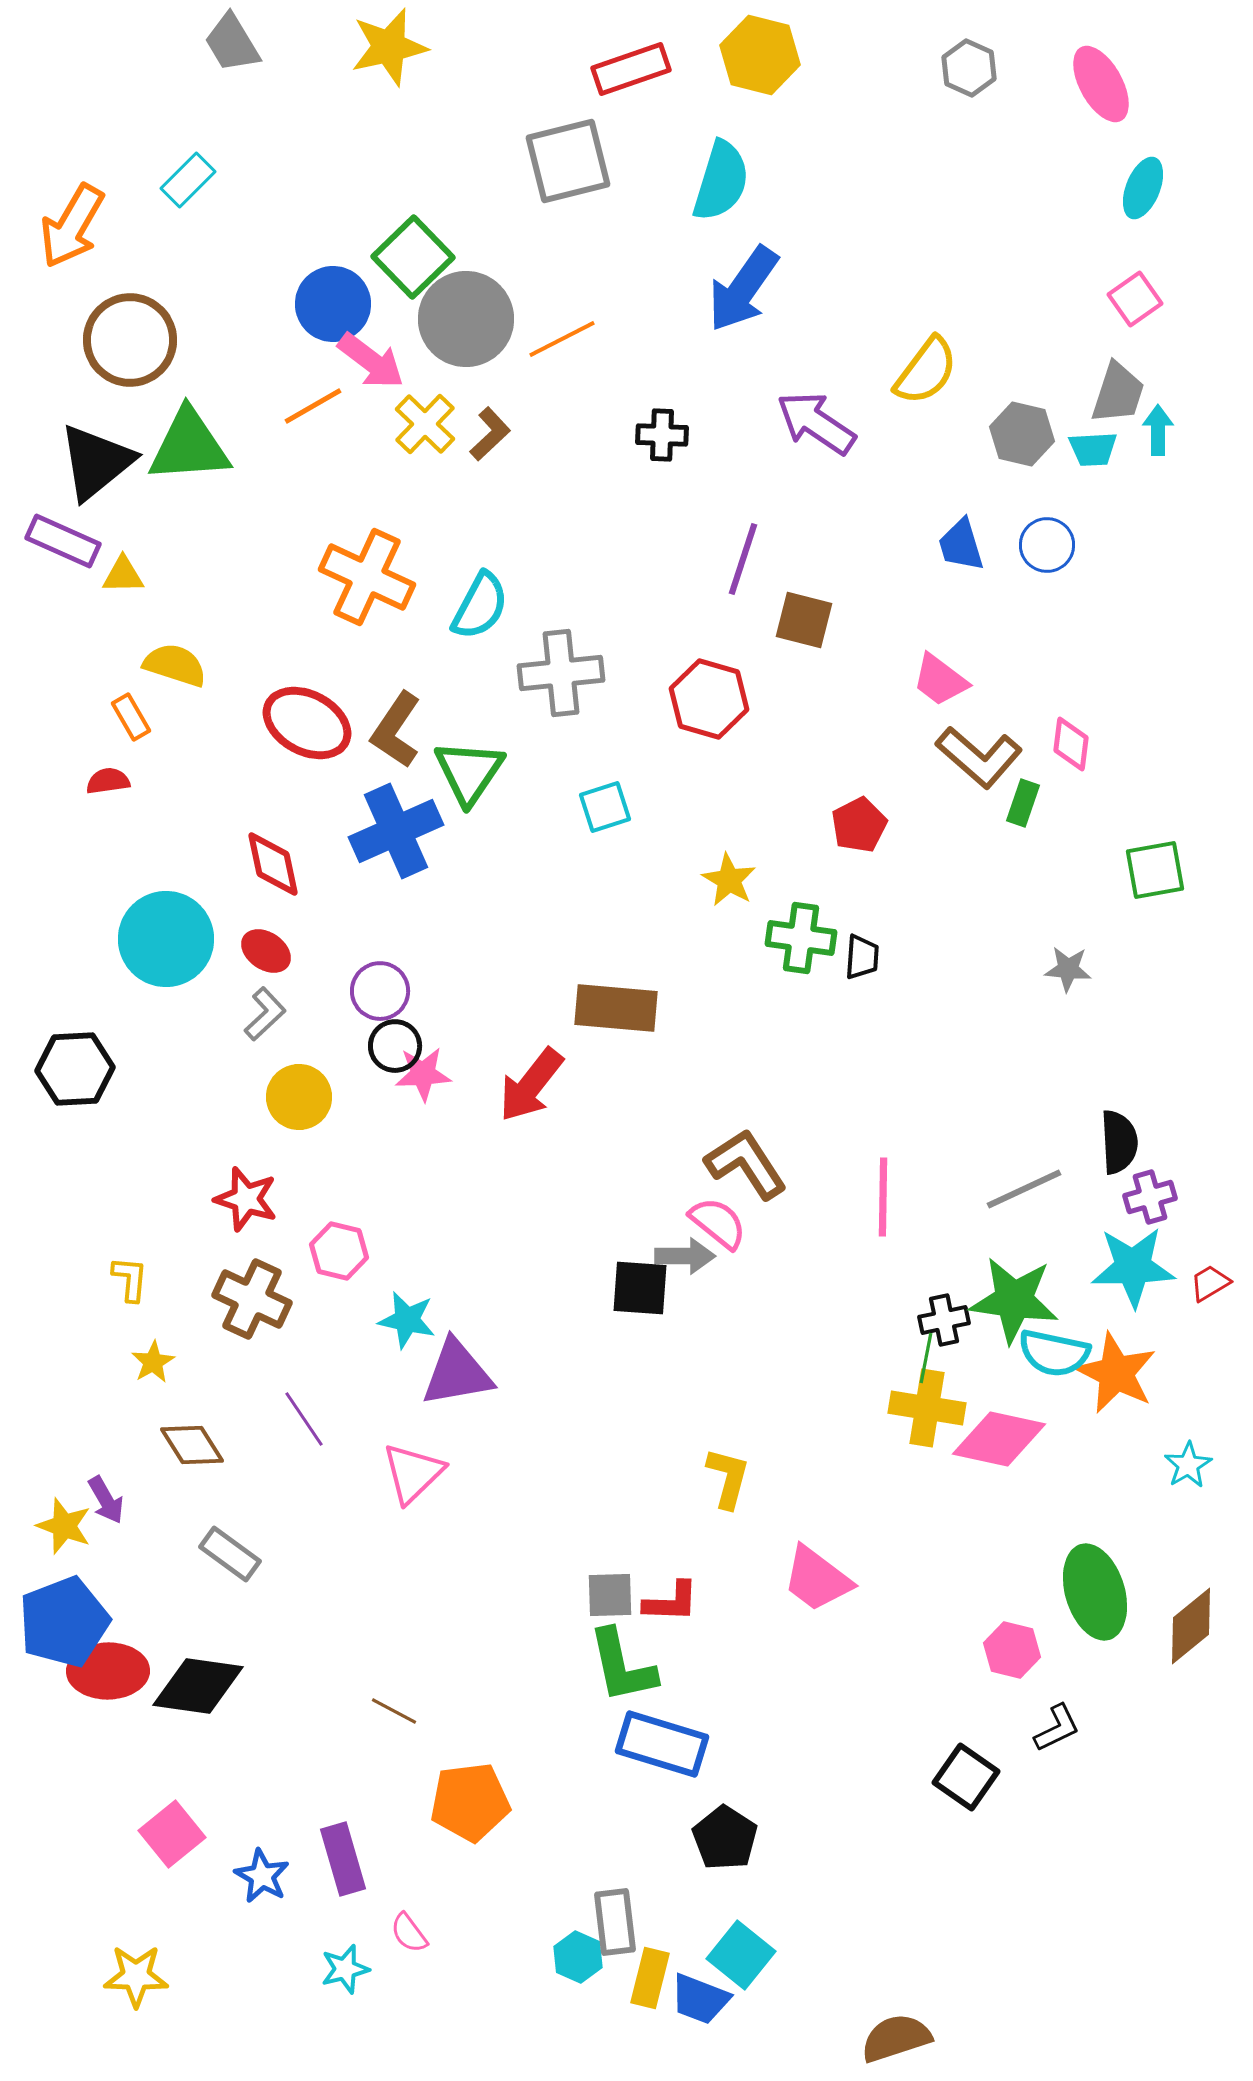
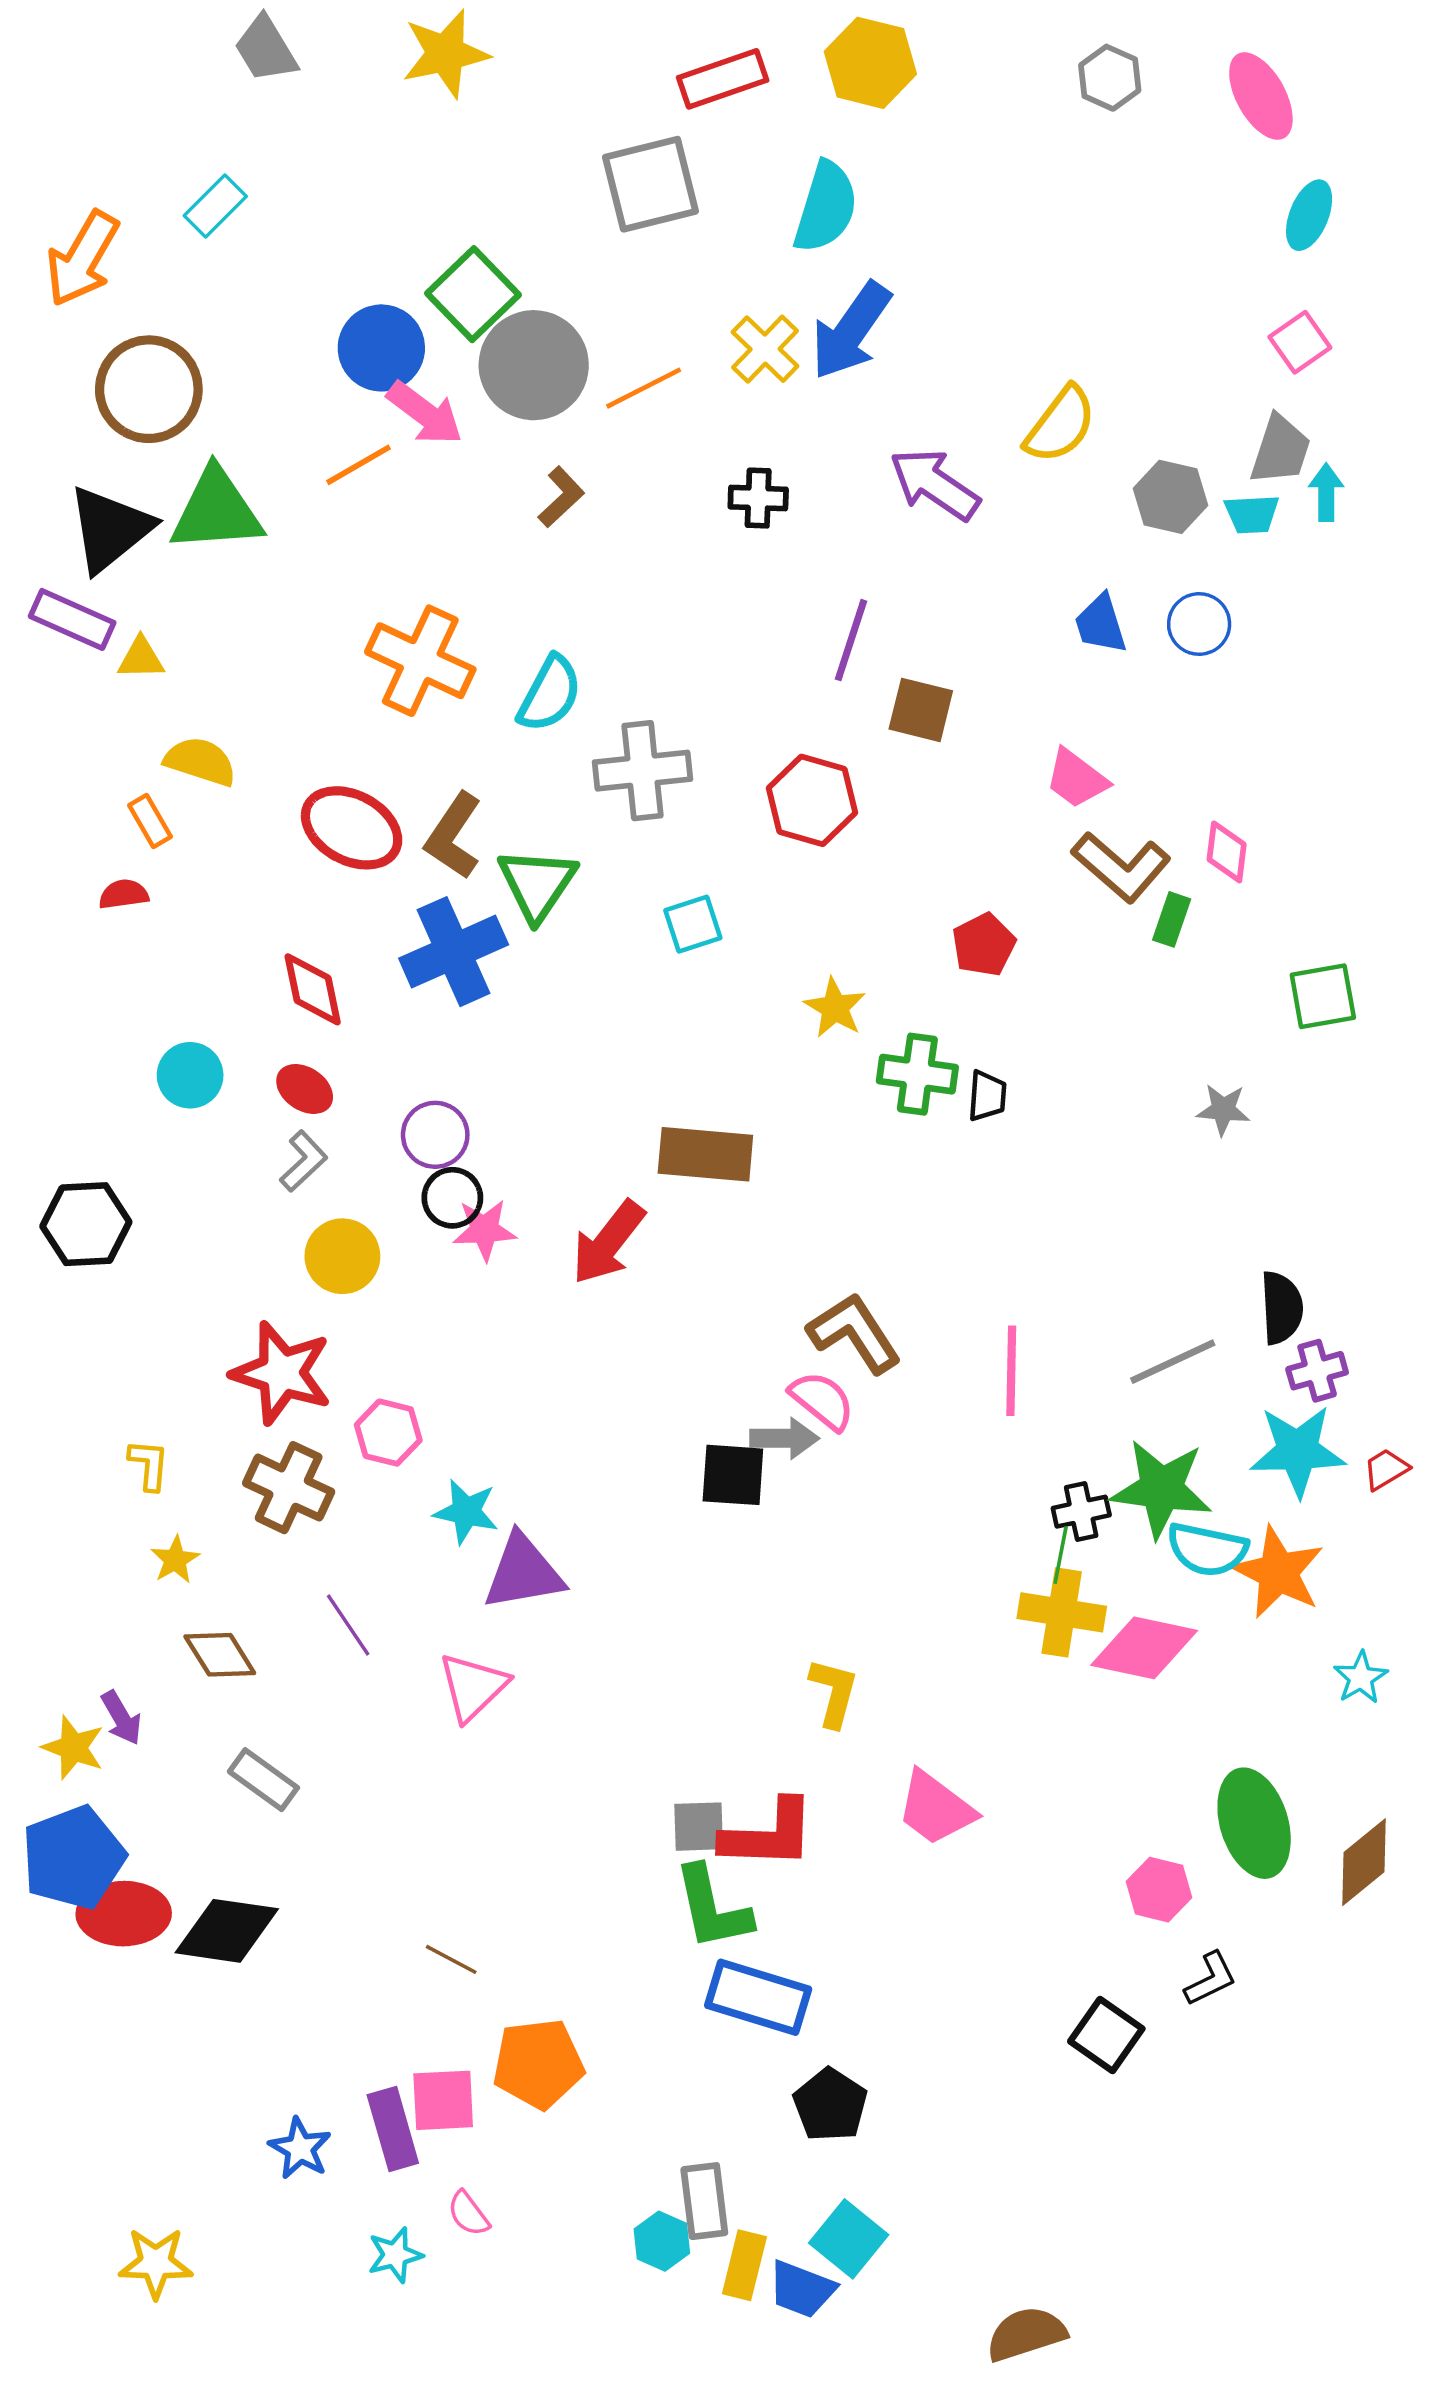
yellow cross: (425, 424) -> (765, 349), moved
cyan circle: (166, 939) -> (190, 1075), size x0.6
red star: (246, 1199) -> (282, 1373), size x1.4
red L-shape: (671, 1602) -> (768, 1835), size x1.5
pink square: (172, 1834) -> (443, 2100), moved, turned 36

